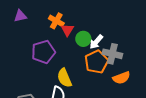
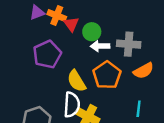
purple triangle: (20, 16) -> (37, 13), moved
white arrow: (96, 42) -> (100, 46), moved, turned 56
orange pentagon: (96, 62) -> (107, 75), moved

